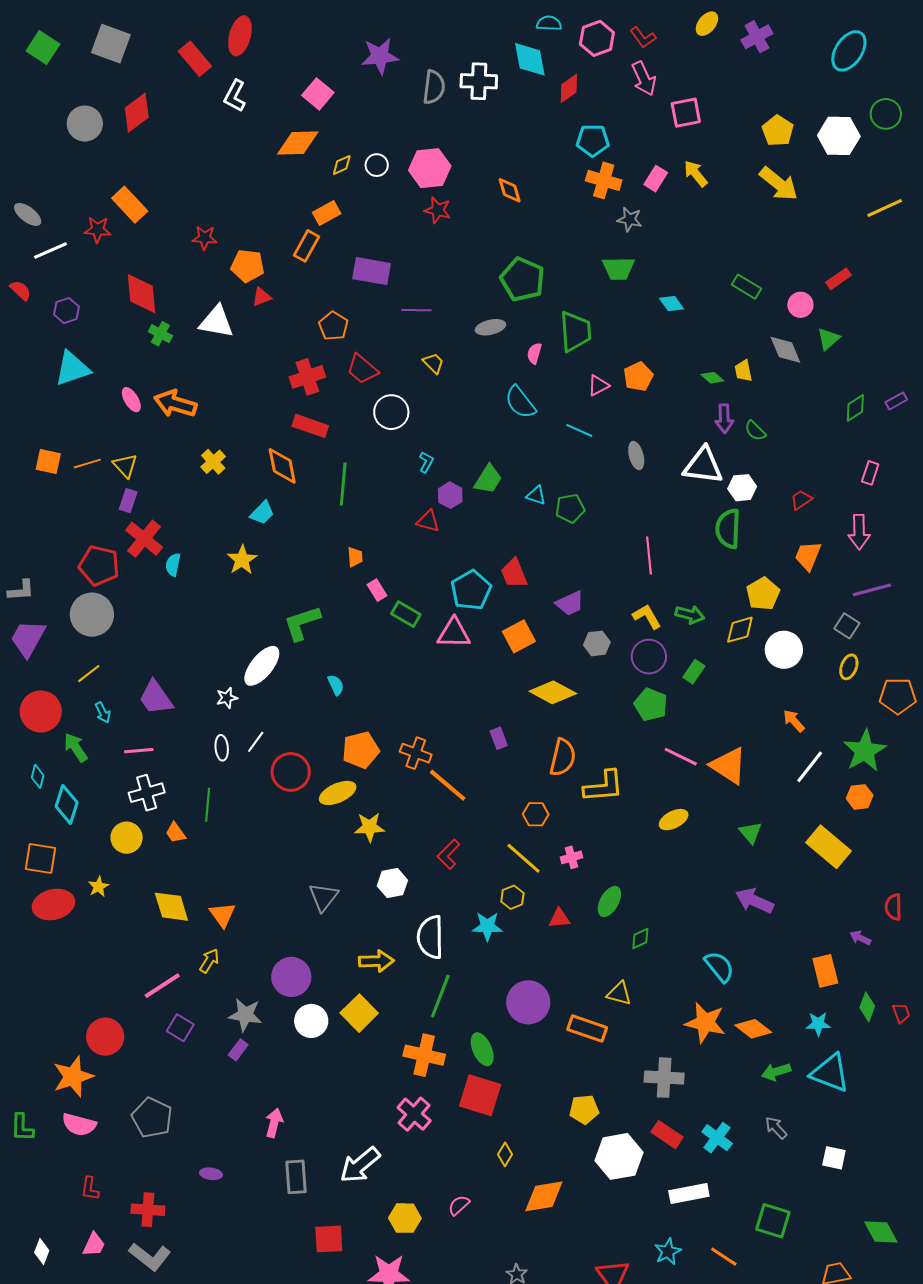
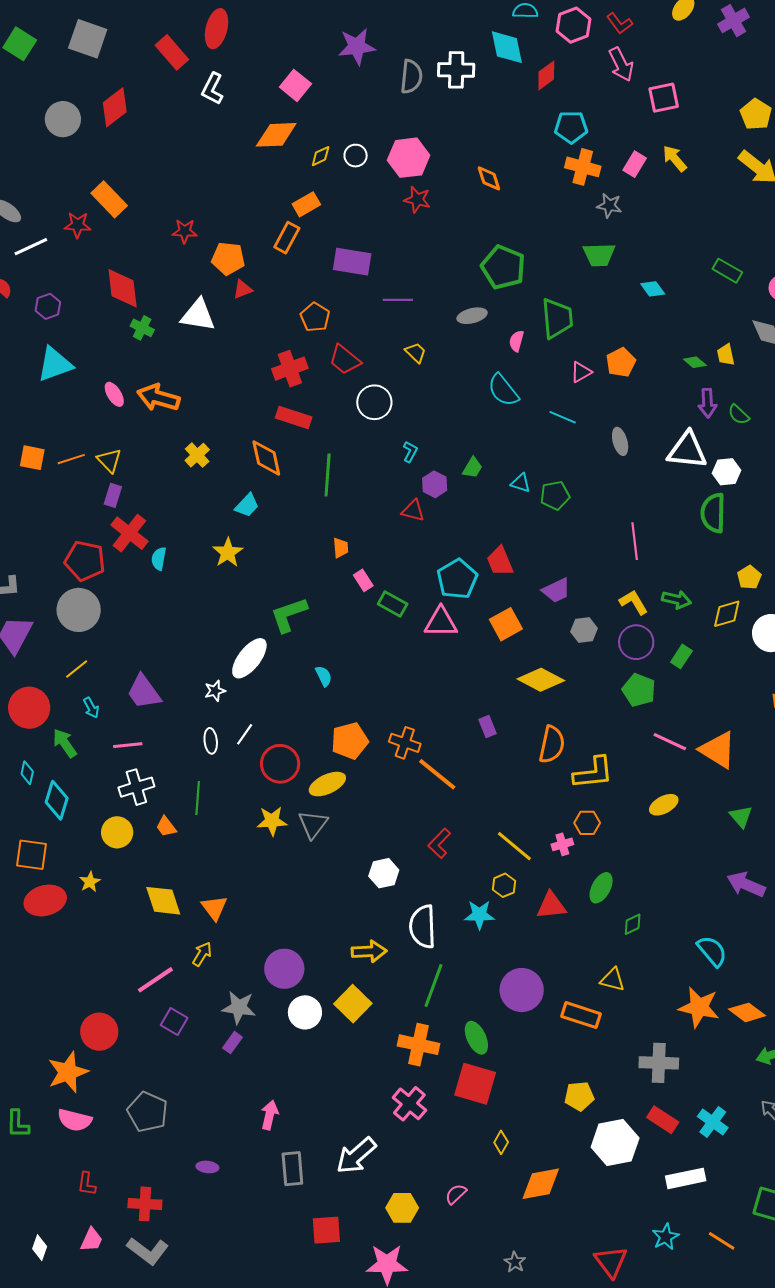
green trapezoid: (488, 479) -> (472, 468), size x0.7
yellow pentagon: (763, 594) -> (749, 577), size x0.7
orange hexagon: (536, 814) -> (587, 823), moved
yellow star: (370, 827) -> (272, 821), moved
gray triangle: (323, 897) -> (313, 824), moved
red triangle: (559, 918) -> (551, 906), size x1.4

